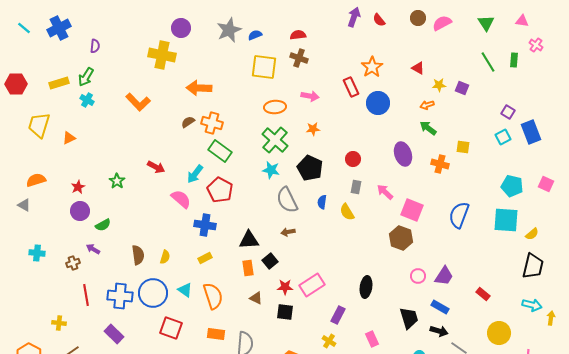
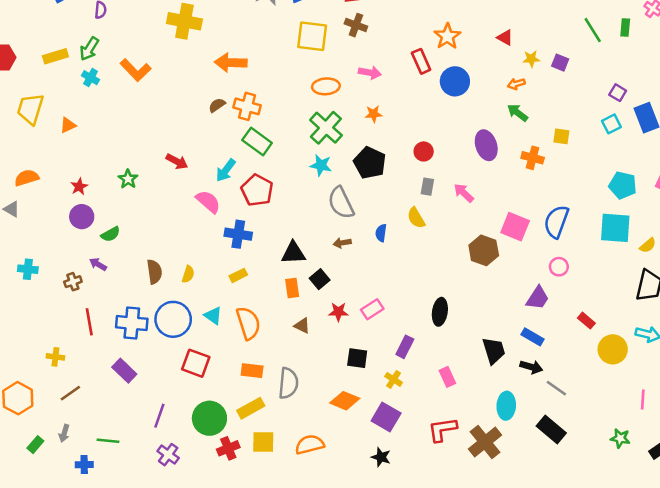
orange L-shape: (138, 102) -> (136, 70), moved
blue semicircle: (322, 202) -> (381, 233), moved
pink square: (412, 210) -> (515, 227), moved
pink circle: (418, 276) -> (559, 267), moved
pink rectangle: (312, 285) -> (372, 309), size x0.7
black square: (285, 312) -> (357, 358), moved
yellow circle: (499, 333) -> (613, 349), moved

